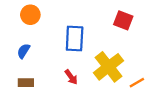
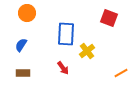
yellow cross: (109, 67) -> (87, 51), moved, size x0.6

